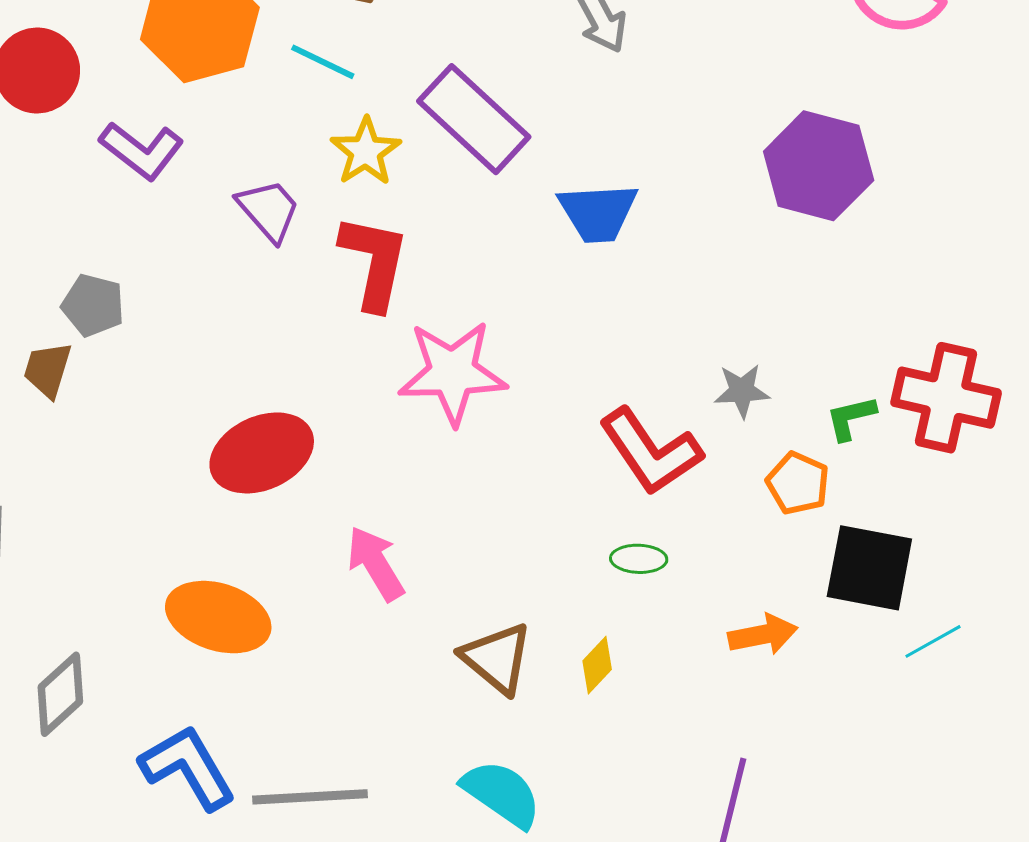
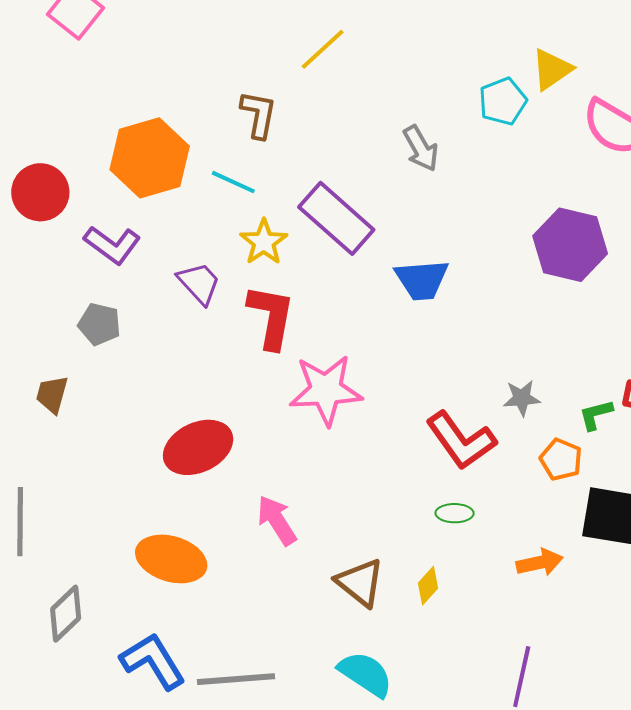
gray pentagon: (93, 305) -> (99, 324), moved

